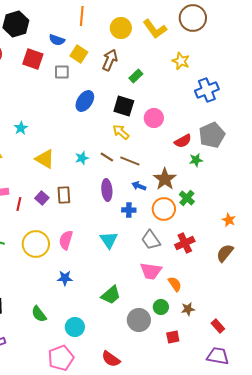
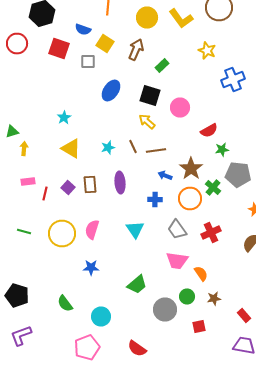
cyan star: (21, 128) -> (64, 118), moved
gray pentagon: (212, 135) -> (238, 174), moved, turned 30
brown line: (107, 157) -> (133, 146), turned 32
brown line: (130, 161) -> (156, 150), turned -30
purple ellipse: (107, 190) -> (120, 182), moved

